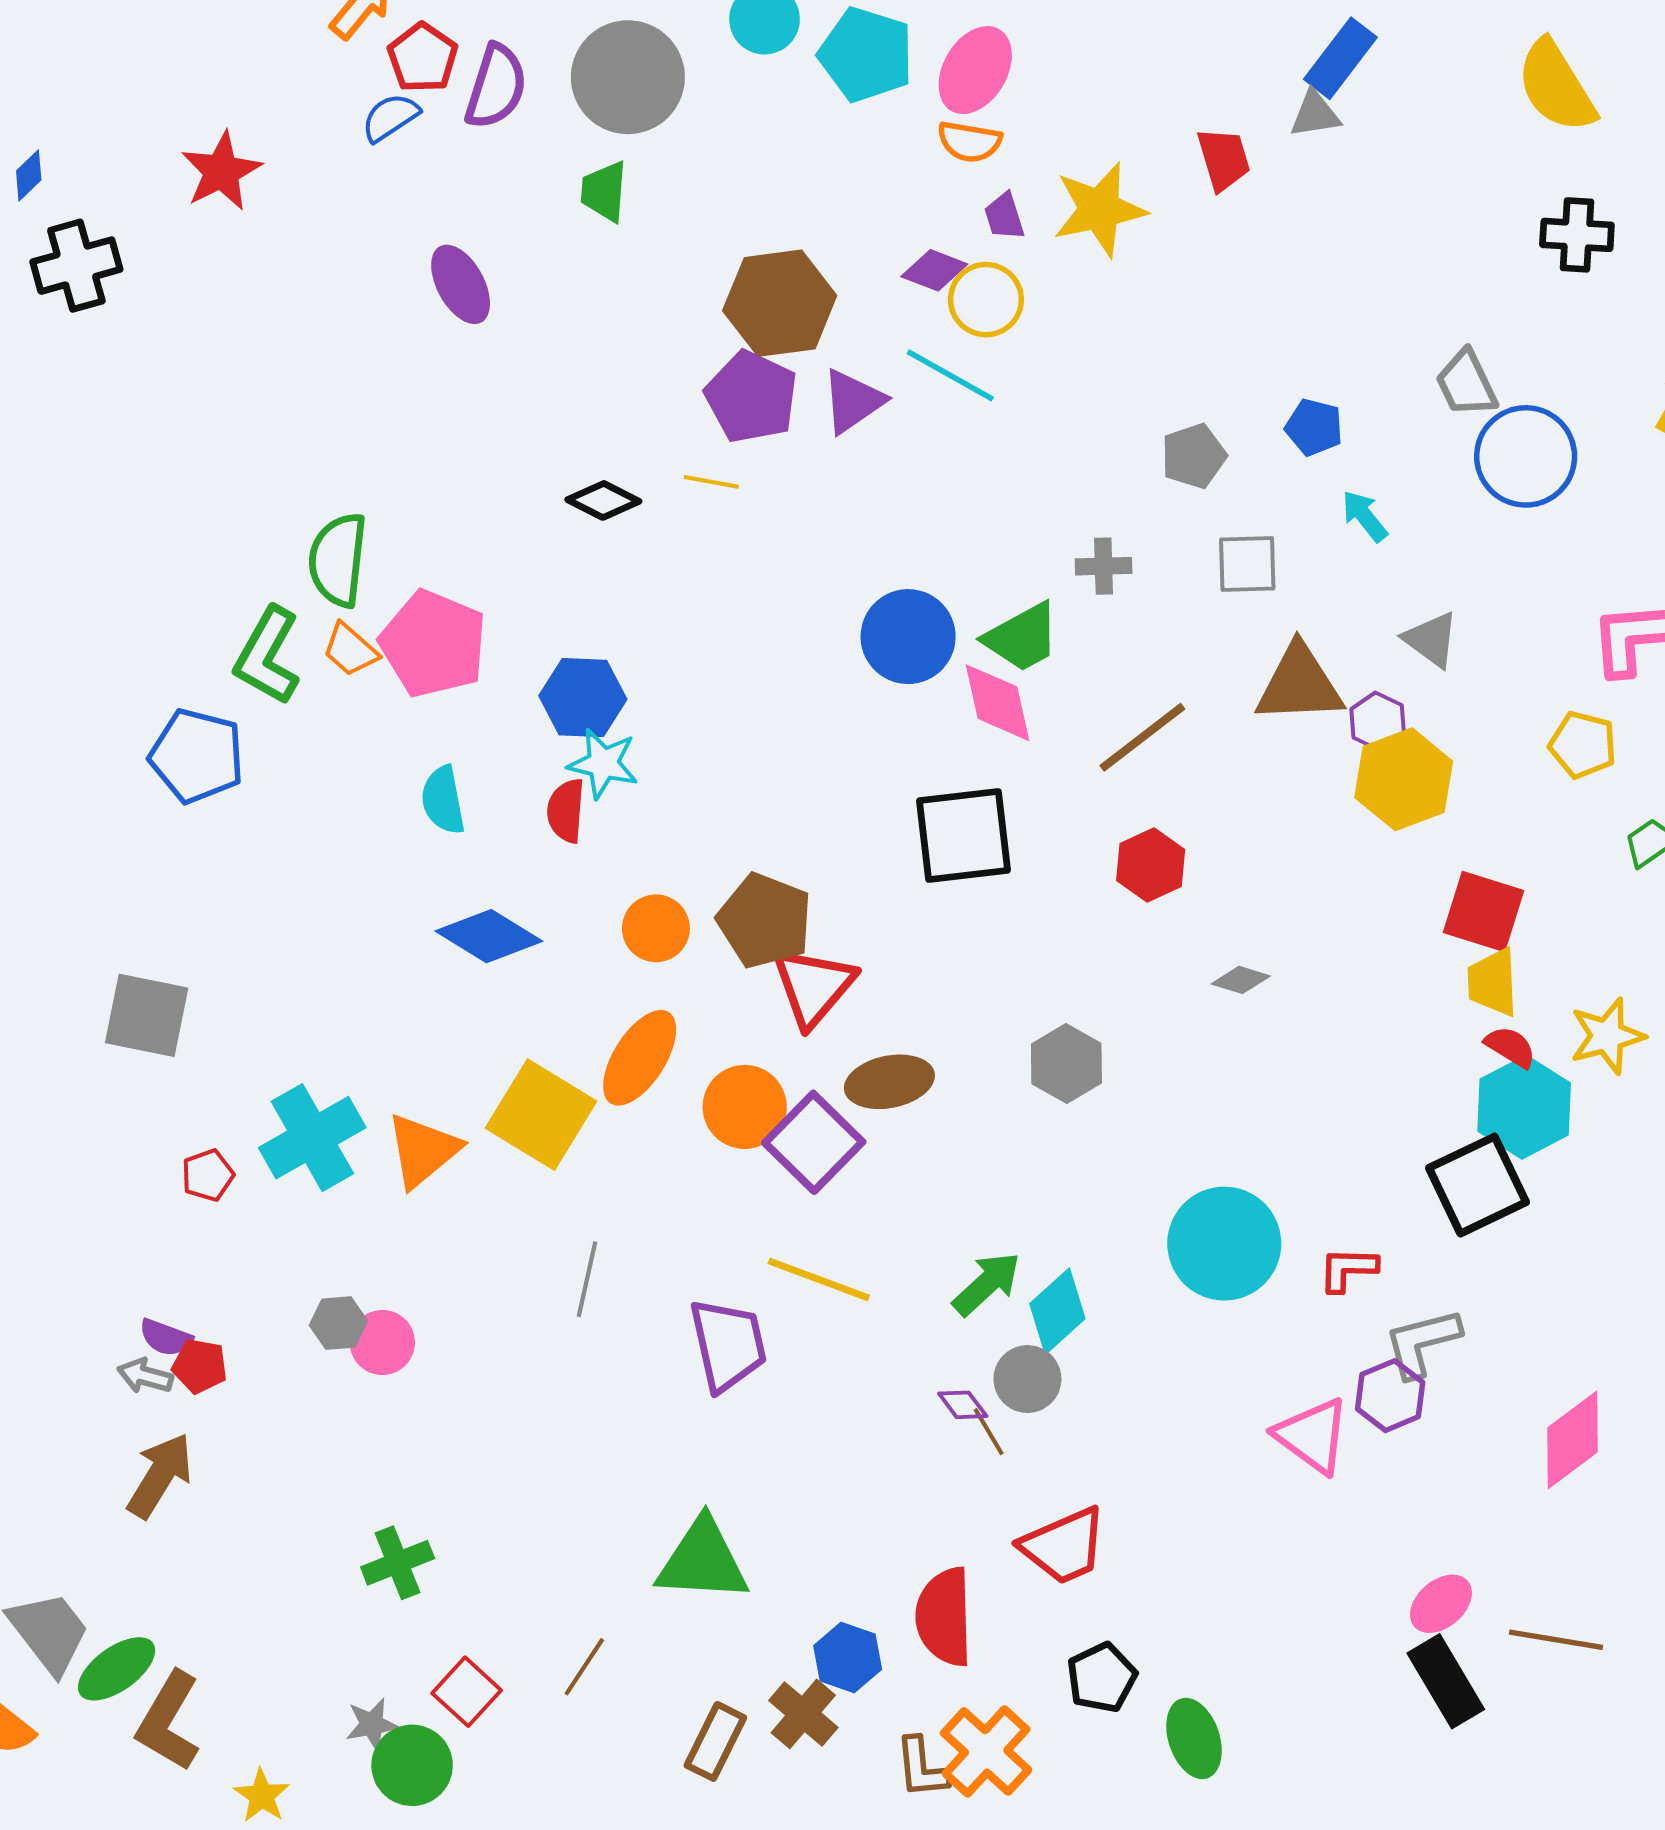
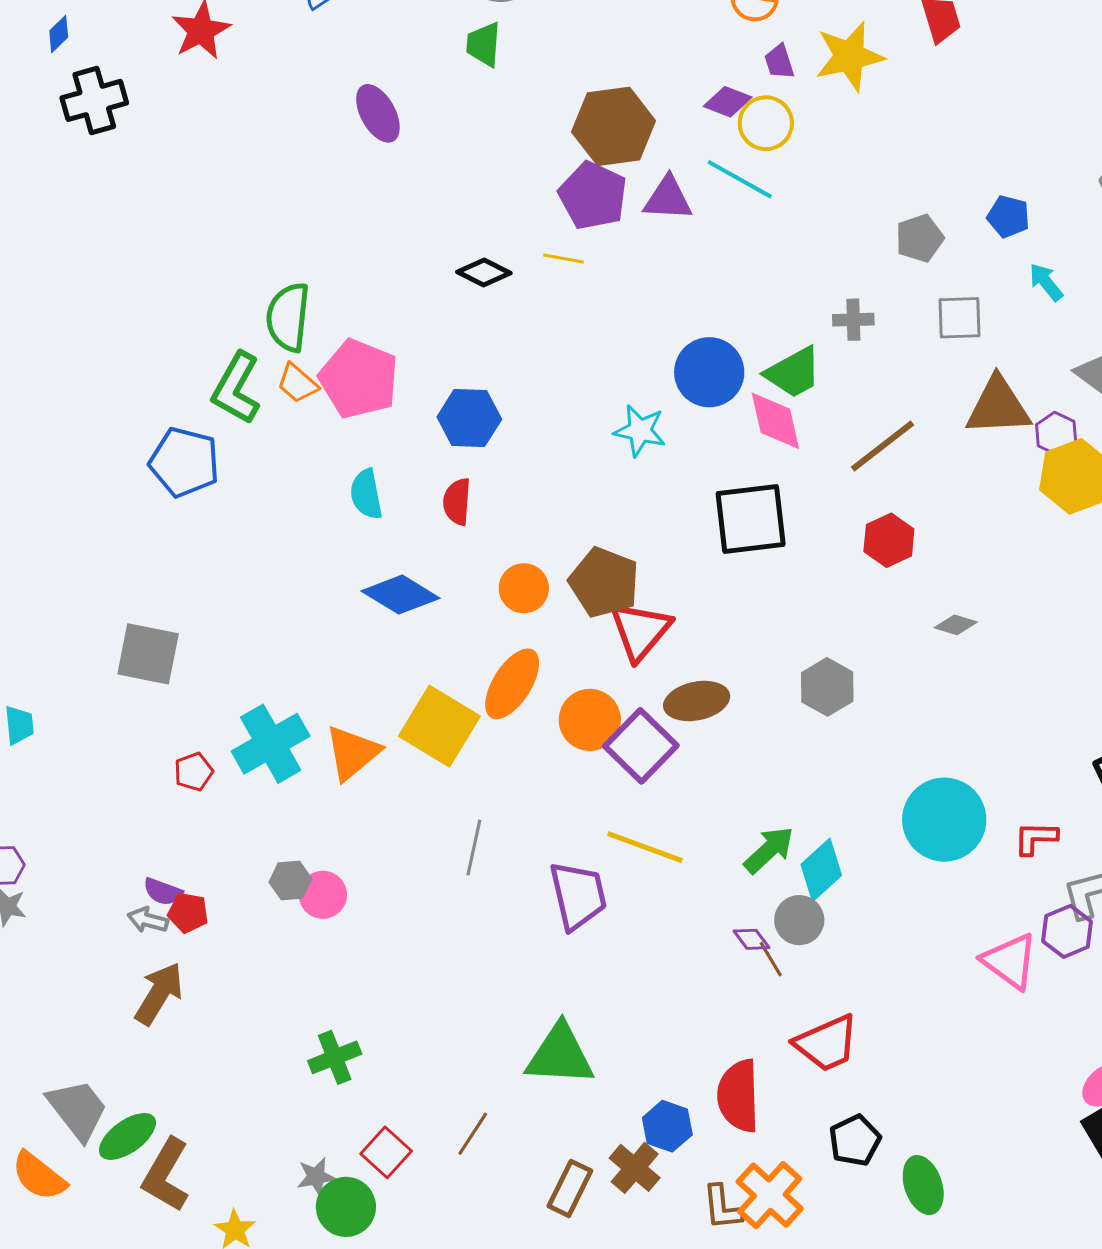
purple triangle: (853, 401) -> (668, 199), turned 38
cyan star: (603, 763) -> (640, 431), moved

